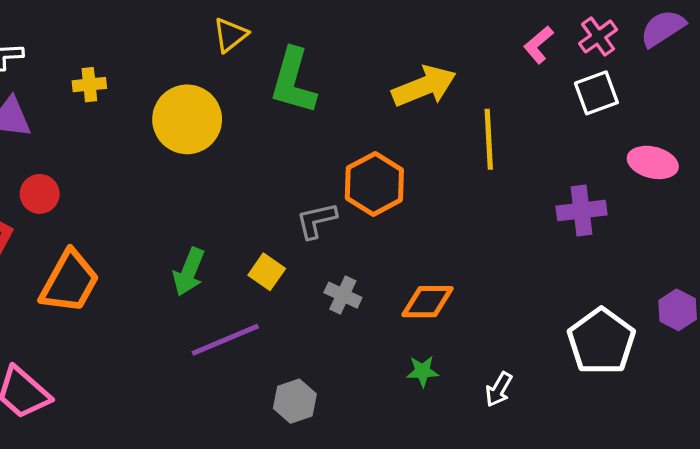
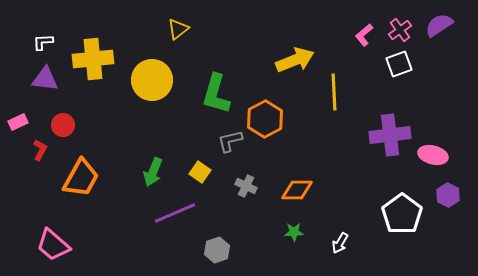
green L-shape: (293, 81) -> (216, 94), moved
yellow cross: (89, 85) -> (93, 59), size x2.0
pink ellipse: (653, 162) -> (433, 155), moved
purple cross: (582, 210) -> (390, 135), size x1.4

